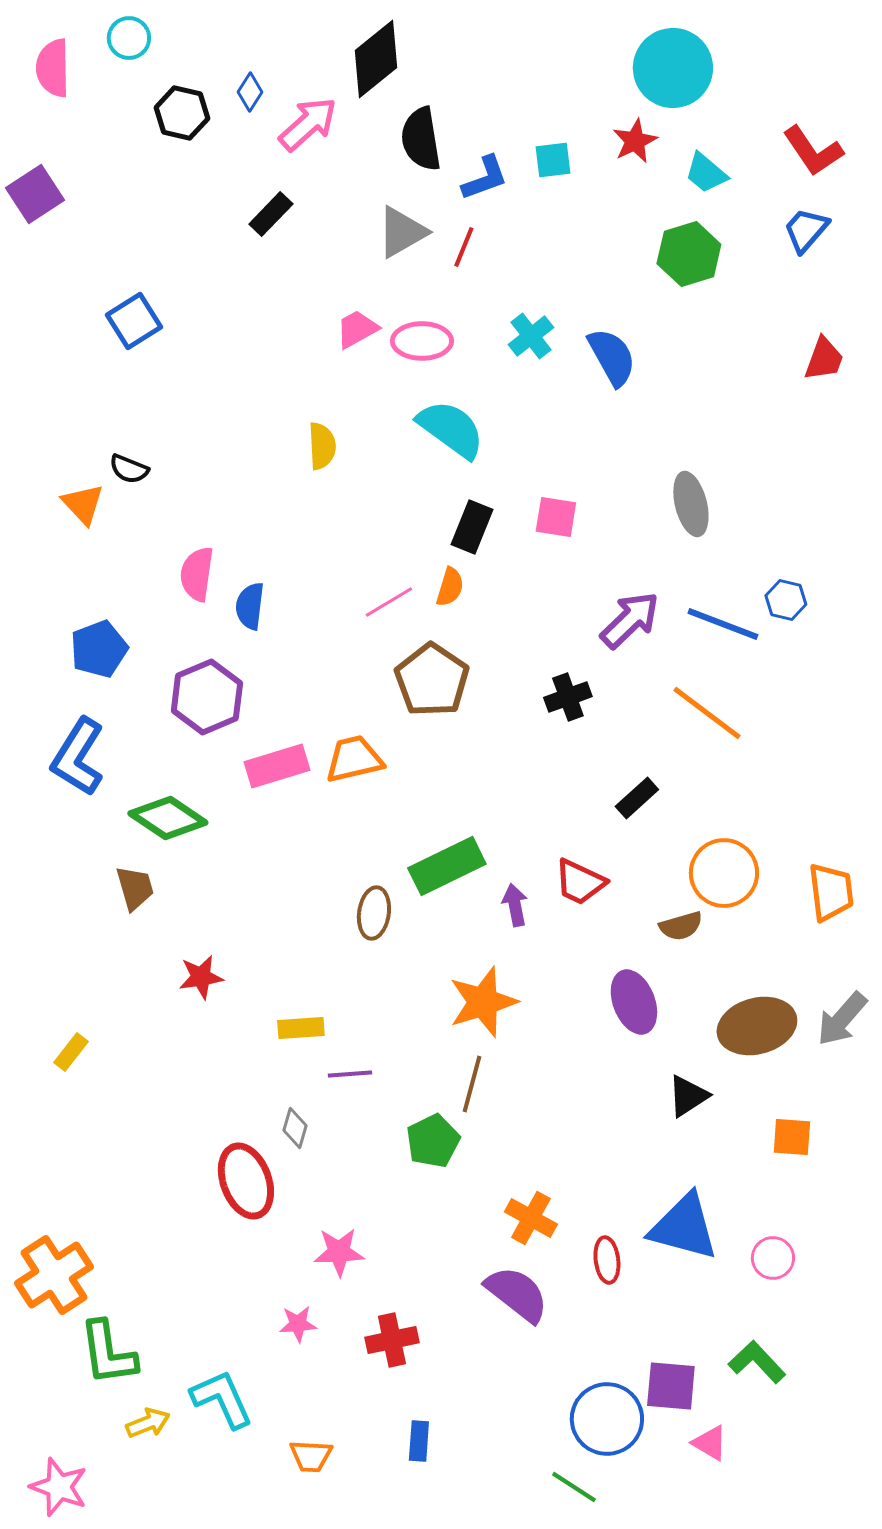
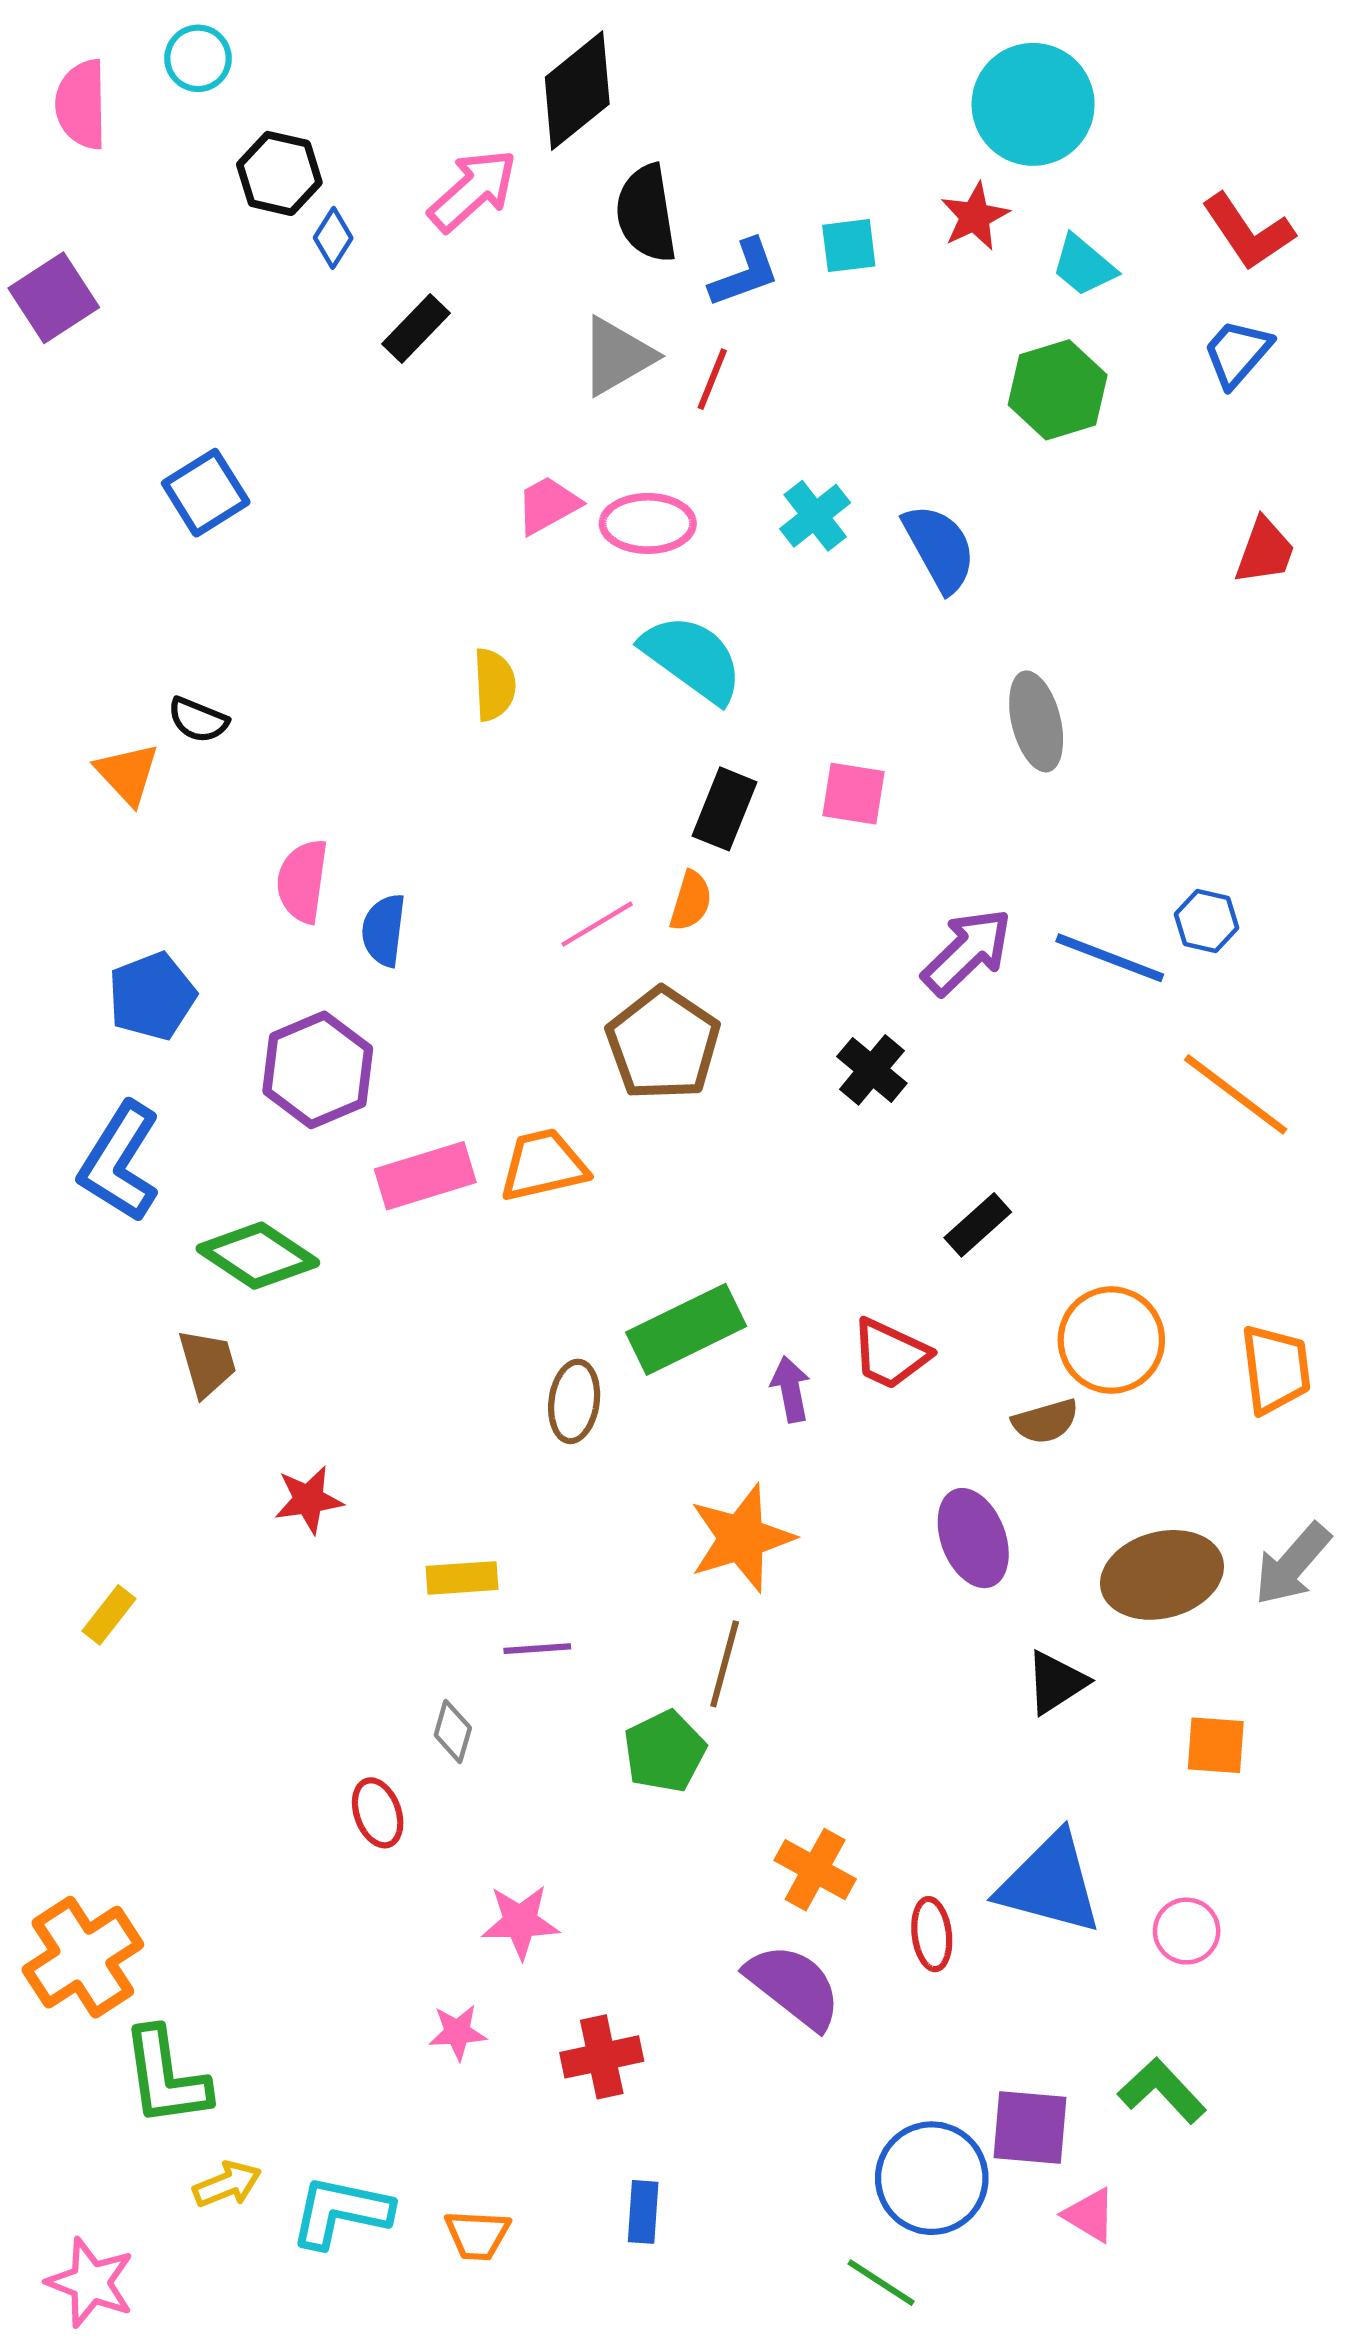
blue diamond: (250, 92) -> (333, 238), moved
gray ellipse: (691, 504) -> (1036, 721), moved
black cross: (568, 697) -> (872, 1070), turned -30
orange line: (707, 713) -> (1236, 1094), moved
red ellipse: (246, 1181) -> (378, 1813), size x0.6
cyan L-shape: (222, 1399) -> (341, 2212), moved, turned -54

